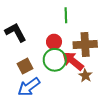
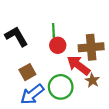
green line: (66, 15) -> (54, 32), moved
green circle: (55, 60) -> (61, 87), moved

